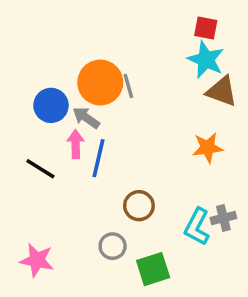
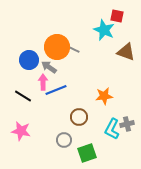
cyan star: (206, 60) -> (104, 30), moved
gray line: (128, 86) -> (73, 49), turned -48
orange star: (208, 148) -> (104, 96), moved
blue line: (98, 158) -> (56, 90), turned 55
pink star: (37, 260) -> (21, 131), moved

